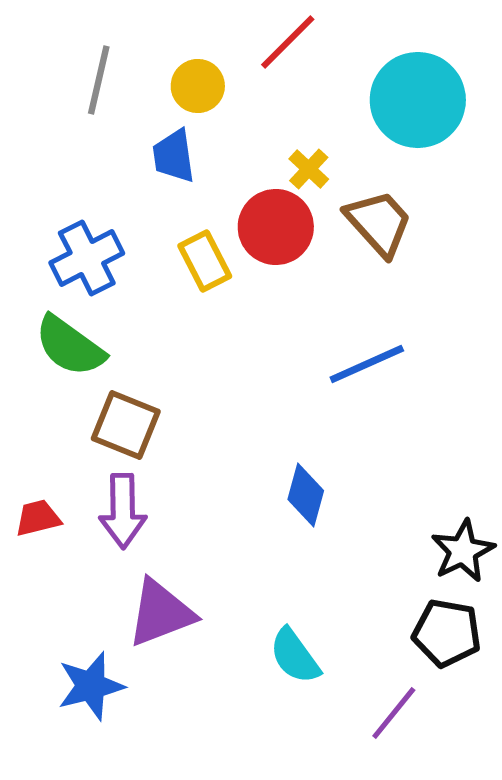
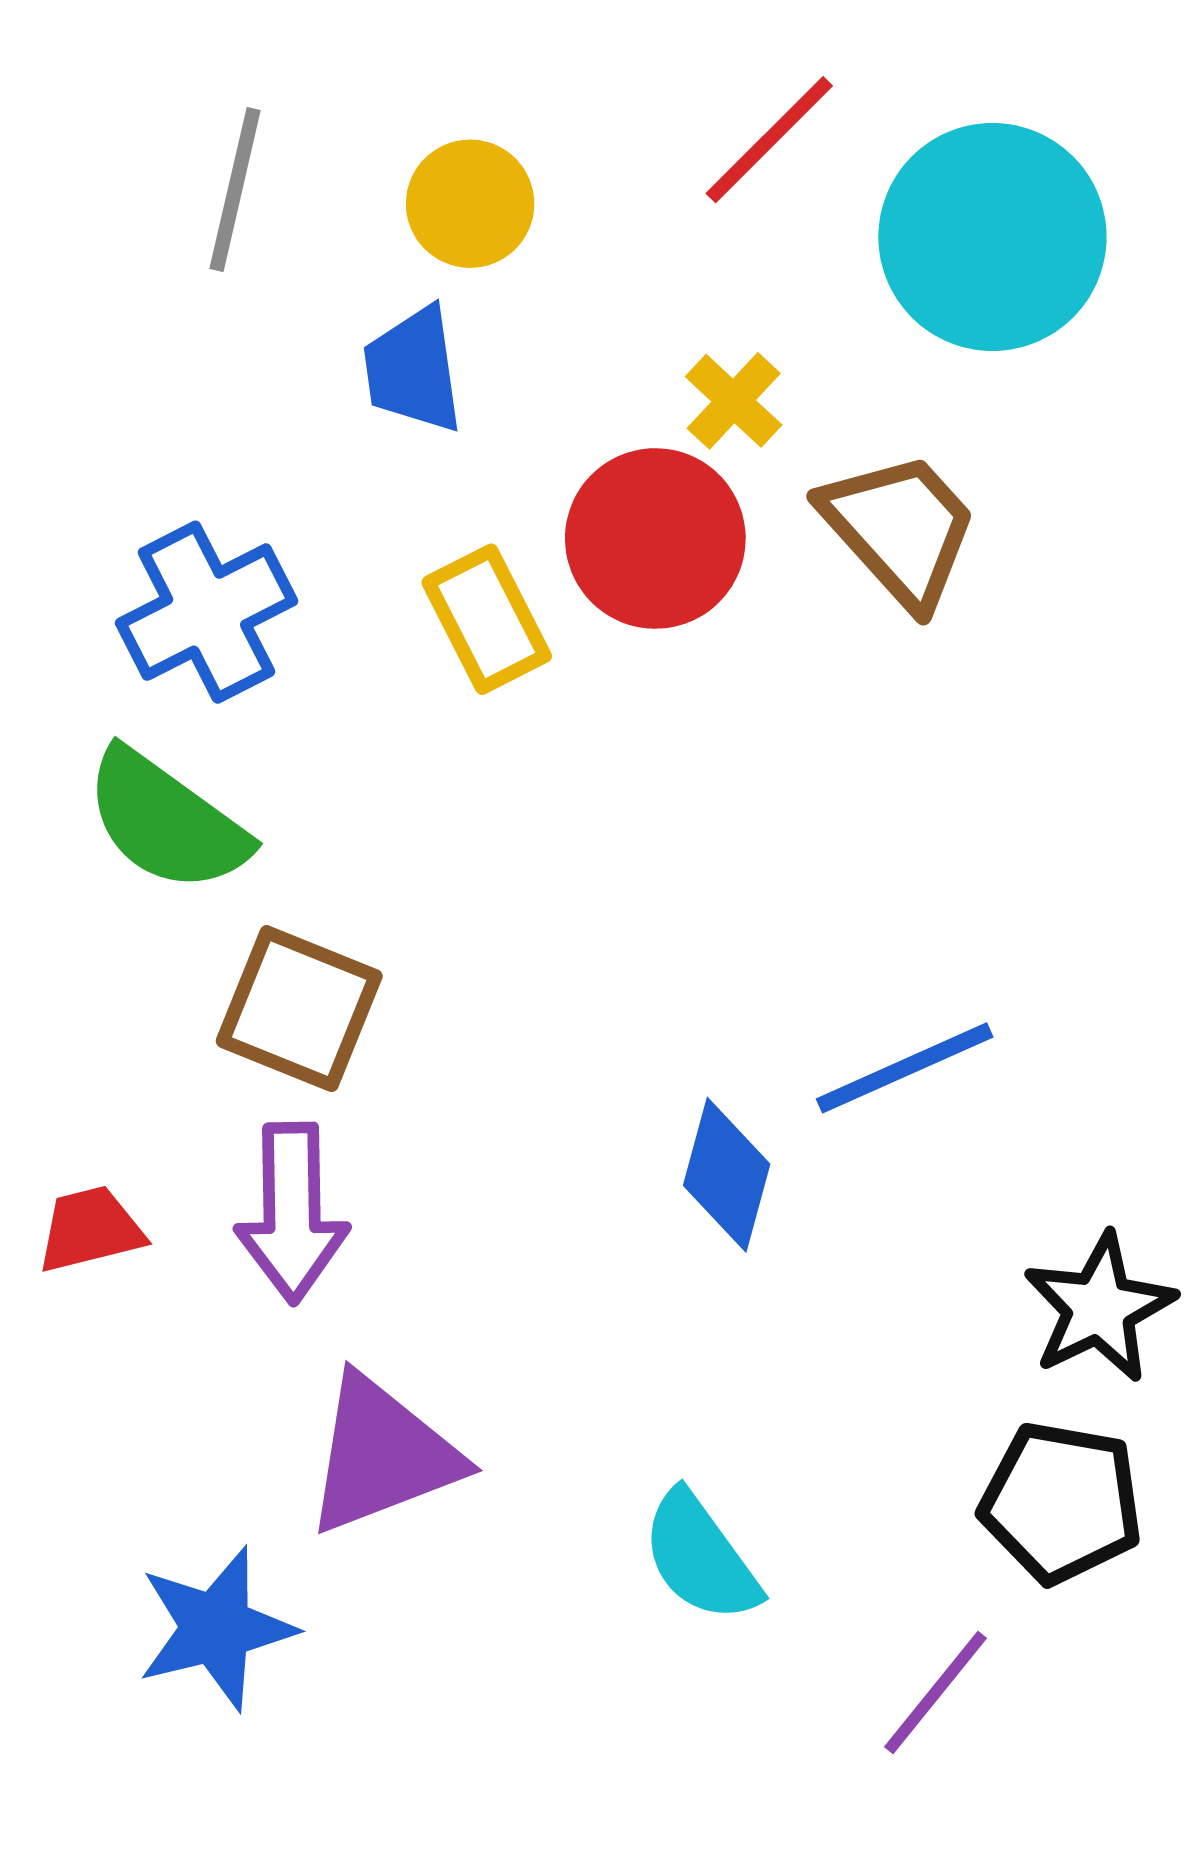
red line: (288, 42) -> (769, 140), moved
blue line: (367, 364) -> (905, 1068), moved

